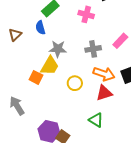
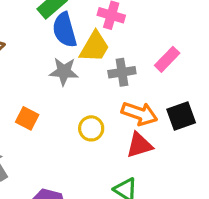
blue semicircle: (40, 28) -> (65, 30), moved, size x1.5
yellow trapezoid: (50, 66) -> (94, 47), moved

